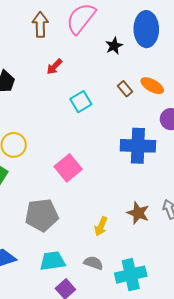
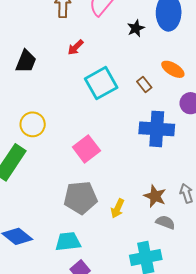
brown rectangle: (125, 89) -> (144, 84), moved
cyan square: (81, 102) -> (101, 83), size x1.5
gray pentagon: (42, 215) -> (80, 198), moved
gray semicircle: (93, 263) -> (165, 222), moved

